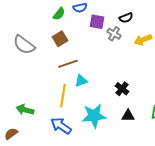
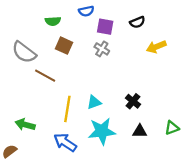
green semicircle: (59, 14) -> (53, 21), moved, turned 48
gray cross: (114, 34) -> (102, 49), moved
brown square: (60, 39) -> (64, 46), turned -35
brown line: (68, 64) -> (45, 76), moved, turned 48
cyan triangle: (81, 81) -> (94, 102), moved

